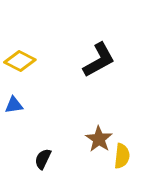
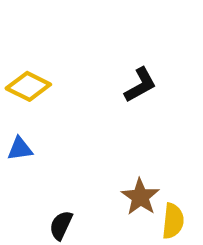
black L-shape: (99, 60) -> (140, 85), size x0.7

